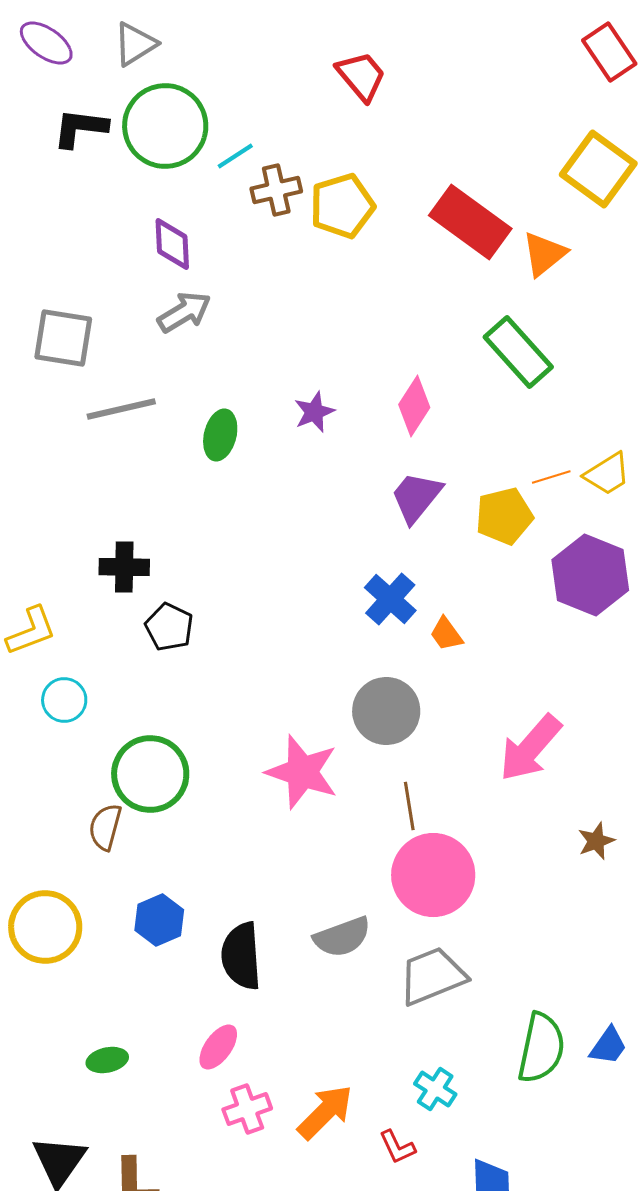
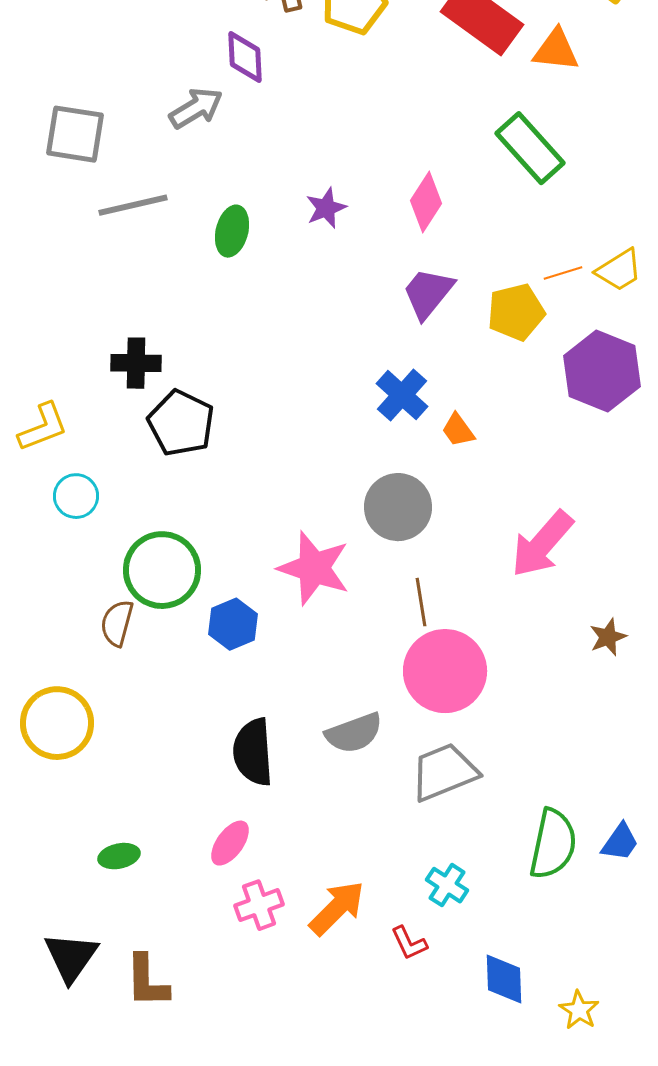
purple diamond: (172, 244) -> (245, 57), moved
orange triangle: (544, 254) -> (556, 50), turned 45
black pentagon: (169, 627) -> (181, 423), size x1.4
blue hexagon: (159, 920) -> (233, 624), moved

